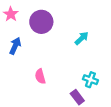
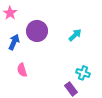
purple circle: (41, 22) -> (37, 31), moved
pink semicircle: (40, 76) -> (22, 70), moved

